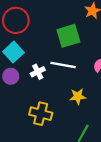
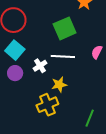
yellow star: (78, 96) -> (59, 85), moved
yellow cross: (41, 114) -> (47, 105), turned -30

